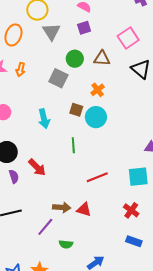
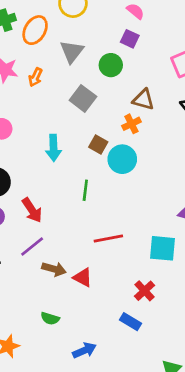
purple square: (84, 28) -> (130, 39), turned 32
gray triangle: (51, 32) -> (72, 51), moved
brown triangle: (102, 58) -> (143, 100), moved
green circle: (75, 59) -> (111, 65), moved
purple line: (45, 227) -> (32, 246), moved
blue rectangle: (134, 241) -> (130, 322), moved

